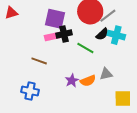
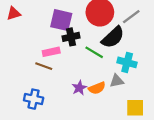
gray line: (108, 16) -> (131, 17), moved
black semicircle: (102, 34) -> (113, 37), size x1.6
cyan cross: (116, 35) -> (127, 62), moved
pink rectangle: (53, 37) -> (51, 52), moved

